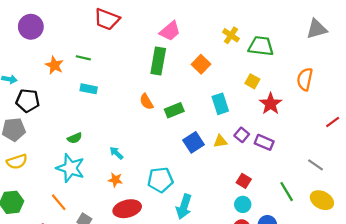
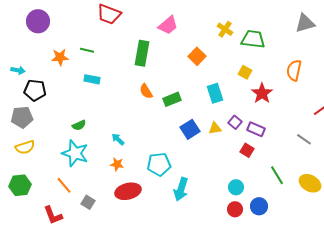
green rectangle: (158, 61) -> (142, 53), moved
orange star: (54, 65) -> (60, 57), turned -30
gray line: (316, 165) -> (304, 139), moved
red square: (244, 181) -> (247, 150), moved

